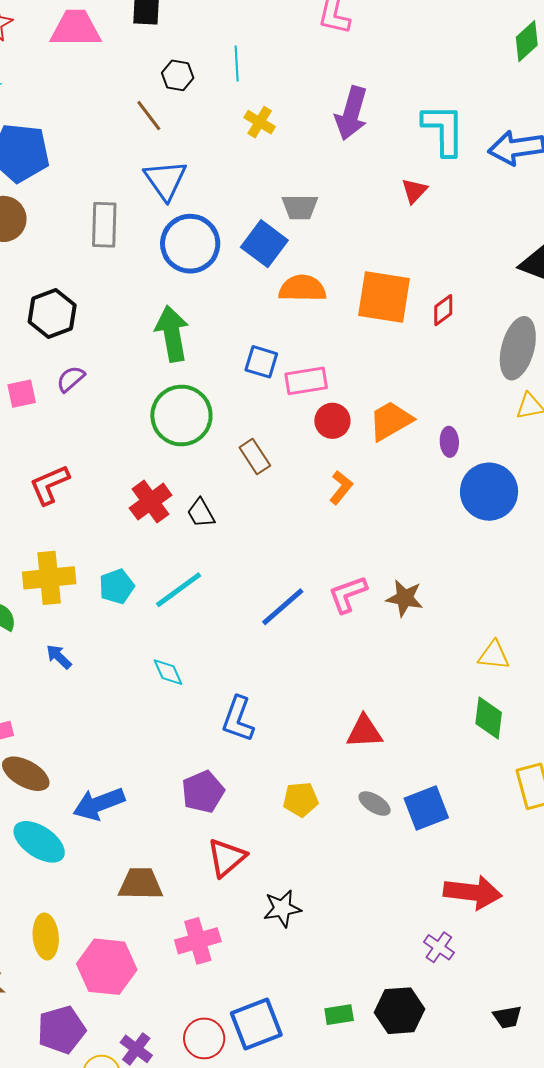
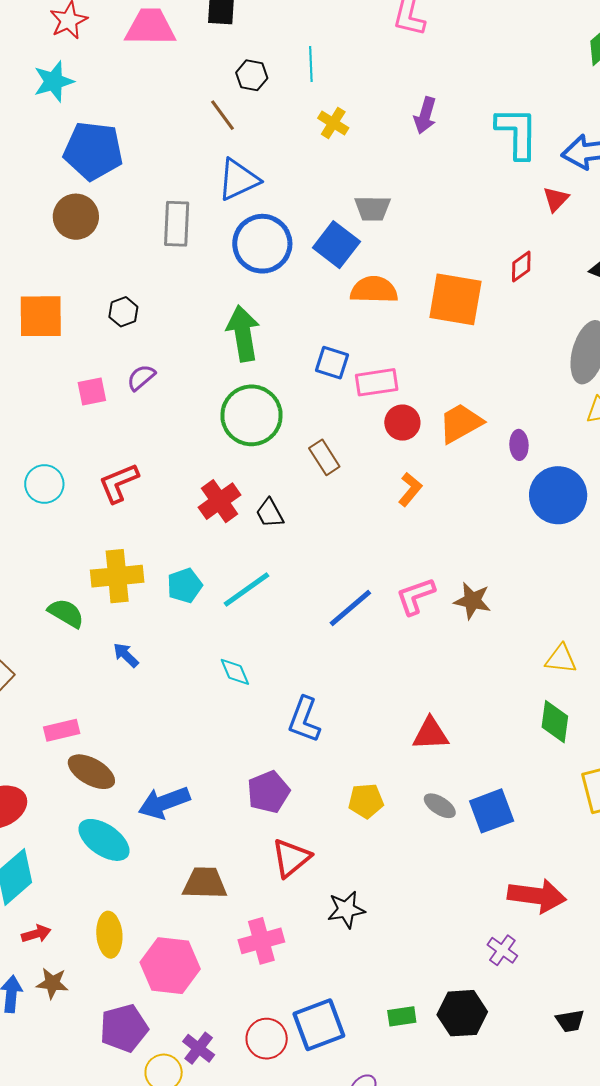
purple arrow: (351, 113) -> (425, 115), size x0.7
blue triangle: (165, 180) -> (238, 180), turned 39
red triangle: (414, 191) -> (556, 199), moved
red diamond: (443, 310) -> (521, 267), moved
black hexagon: (52, 313) -> (123, 312), size x0.6

